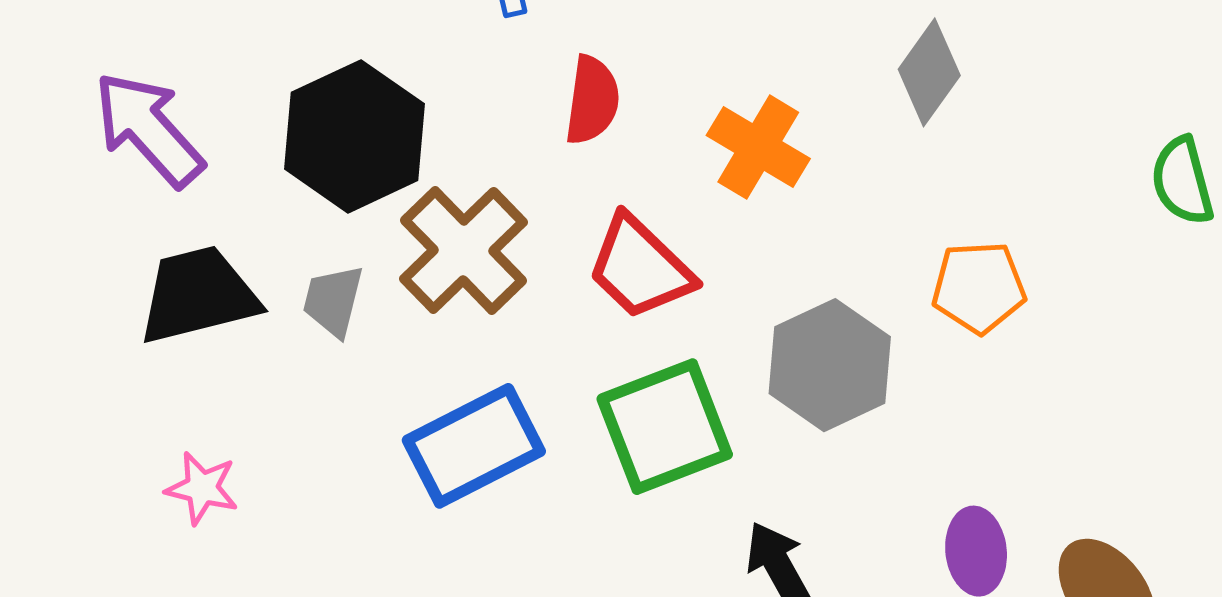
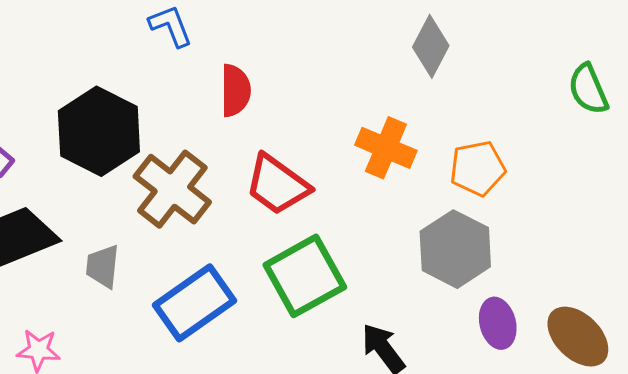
orange cross: (758, 147) -> (386, 148), moved
gray trapezoid: (333, 301) -> (103, 266), moved
gray hexagon: (830, 365) -> (455, 249), moved

